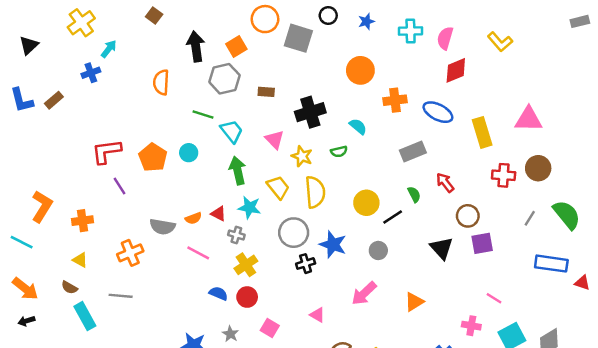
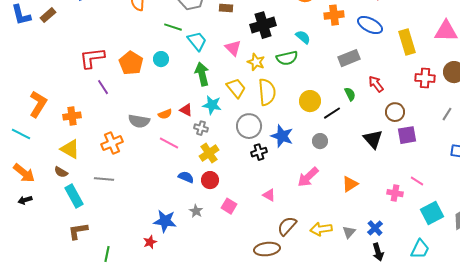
green semicircle: (339, 151) -> (287, 58), size x1.5
yellow triangle: (80, 260) -> (70, 149), size x1.5
pink cross: (471, 326) -> (395, 193), moved

